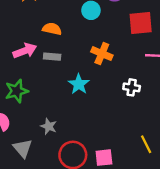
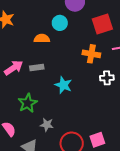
orange semicircle: (52, 29) -> (42, 39), moved
orange cross: (102, 54) -> (91, 54), moved
green star: (17, 91) -> (28, 103), moved

